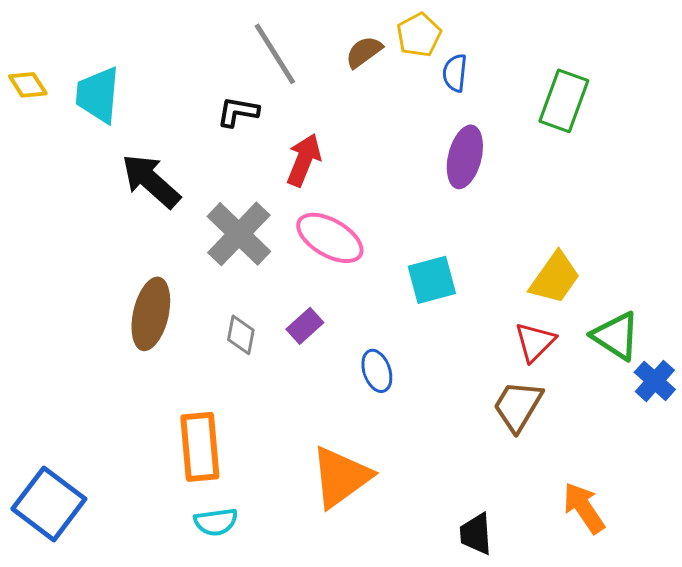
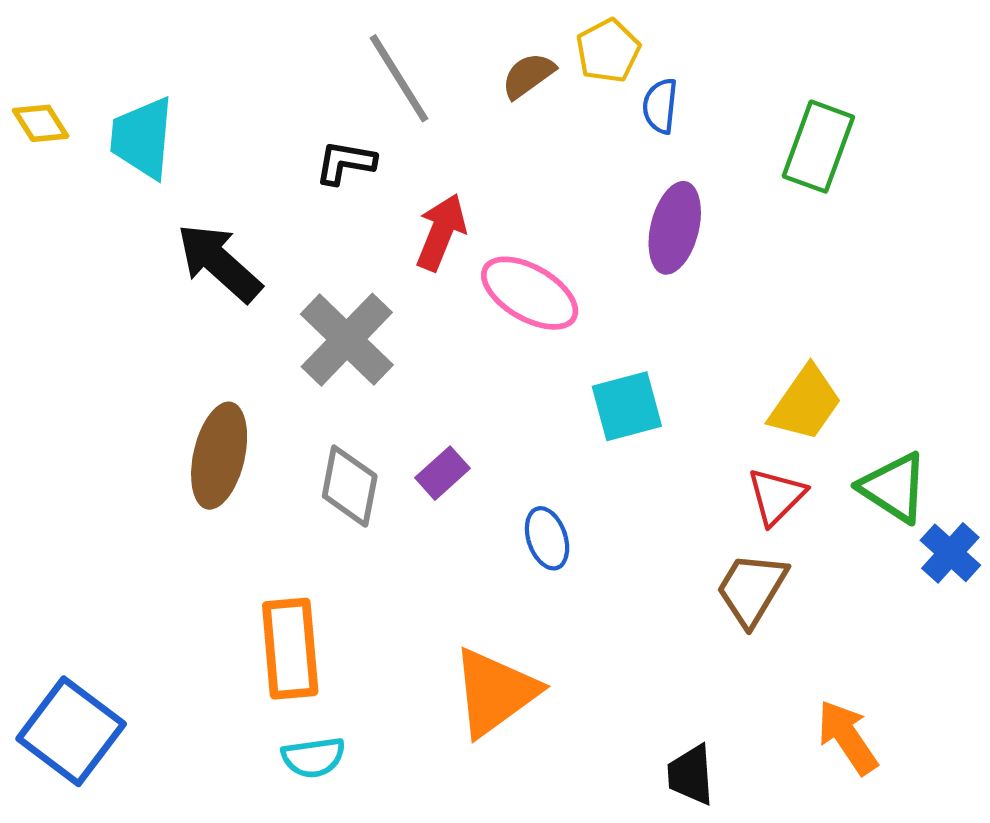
pink ellipse: (330, 238) -> (530, 293), moved
gray diamond: (241, 335) -> (350, 486), size x1.4

